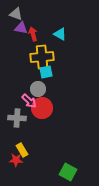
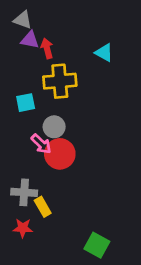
cyan triangle: (60, 34) -> (104, 53), moved
cyan square: (46, 72) -> (26, 103), moved
gray cross: (17, 118) -> (24, 192), moved
yellow rectangle: (22, 150) -> (43, 207), moved

